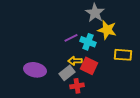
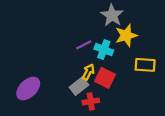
yellow star: (107, 30) -> (126, 35), turned -30
yellow arrow: (75, 61) -> (88, 72), turned 120
purple ellipse: (35, 70) -> (28, 88), moved, turned -55

